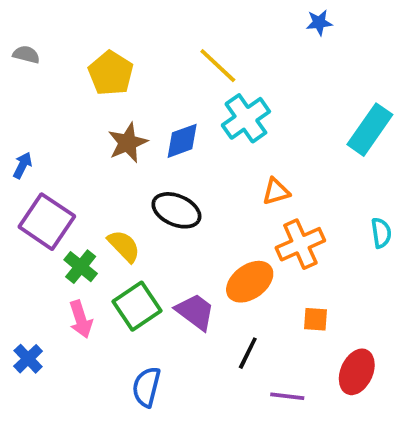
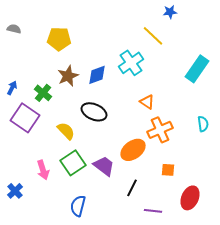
yellow line: (218, 66) -> (153, 36), moved
yellow pentagon: (111, 73) -> (59, 39), turned -30
orange triangle: (276, 192) -> (147, 102), turned 49
green cross: (81, 267) -> (43, 93), moved

